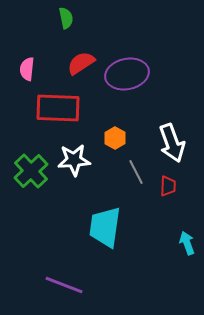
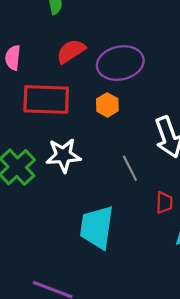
orange hexagon: (115, 138) -> (107, 105), moved
red trapezoid: (168, 186) -> (164, 203), moved

